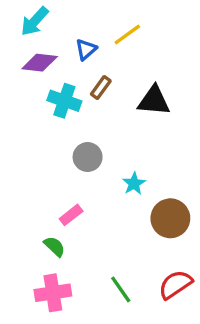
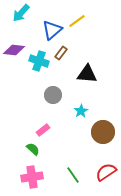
blue triangle: (86, 49) -> (52, 30), size x1.5
purple diamond: (40, 63) -> (14, 50), moved
black triangle: (154, 101) -> (87, 74), moved

